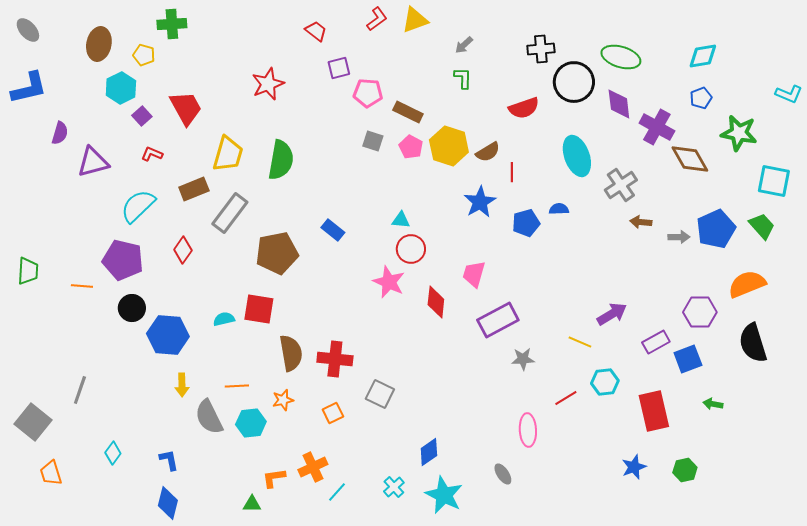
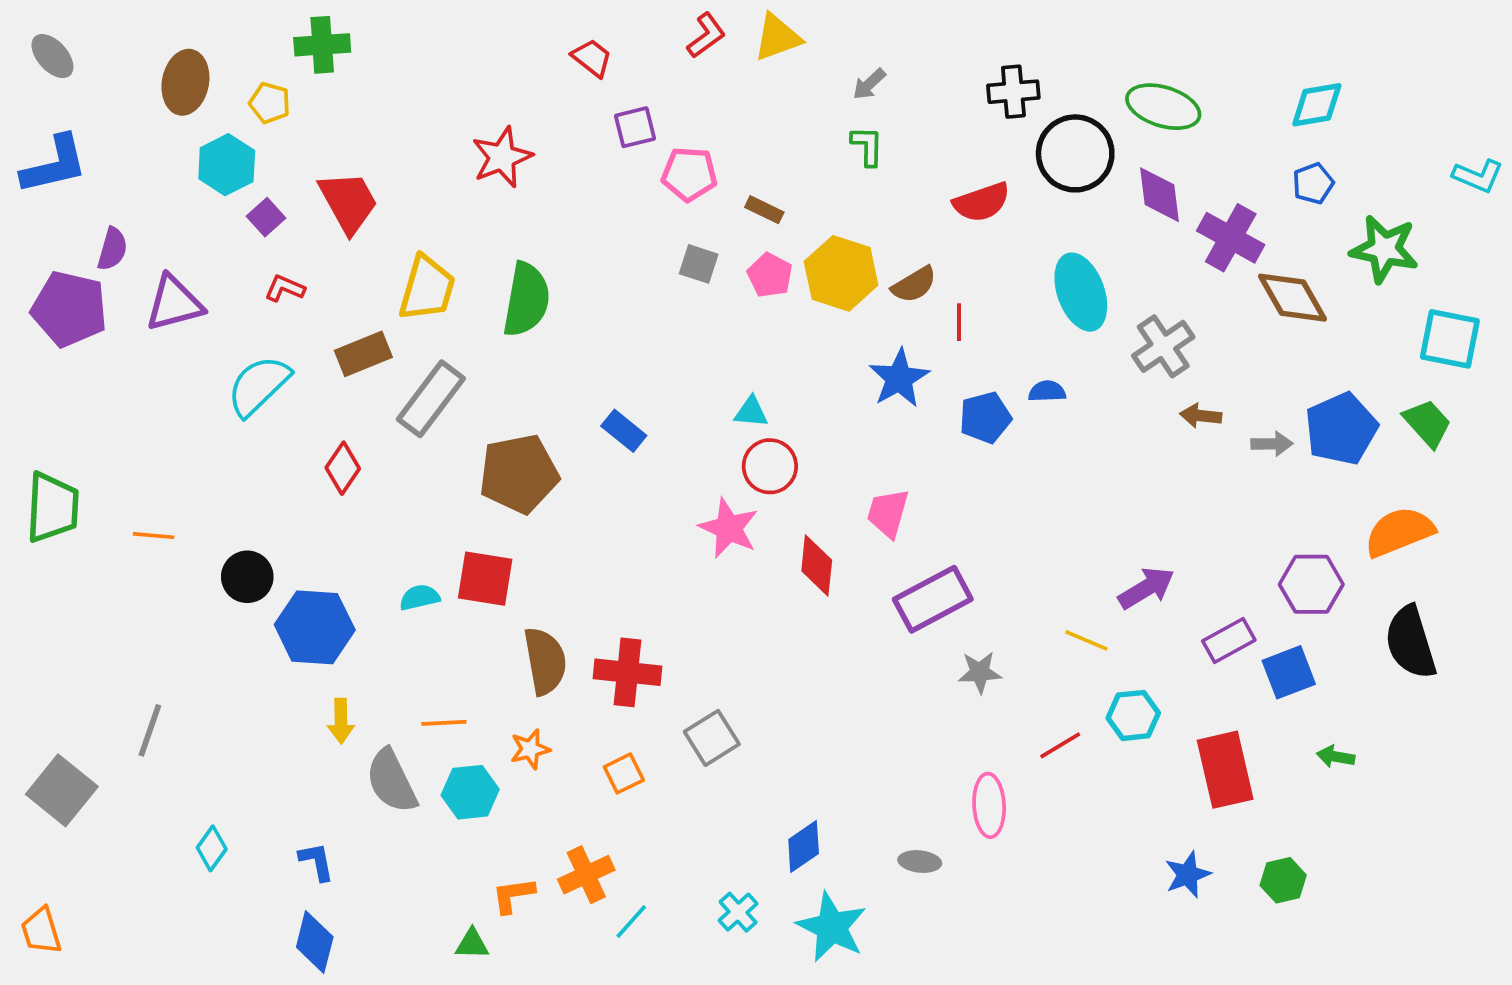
brown rectangle: (408, 112) -> (764, 210), size x0.7
purple pentagon: (123, 260) -> (69, 309), moved
green trapezoid: (28, 271) -> (52, 507), size x1.4
gray square: (380, 394) -> (712, 738), turned 32
orange trapezoid: (51, 473) -> (41, 931), moved
gray ellipse: (503, 474) -> (920, 862), moved, turned -50

